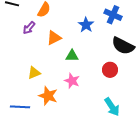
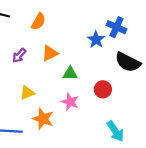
blue star: (86, 25) -> (96, 40), moved
purple arrow: (29, 28) -> (19, 55), moved
red circle: (110, 70) -> (103, 89), moved

